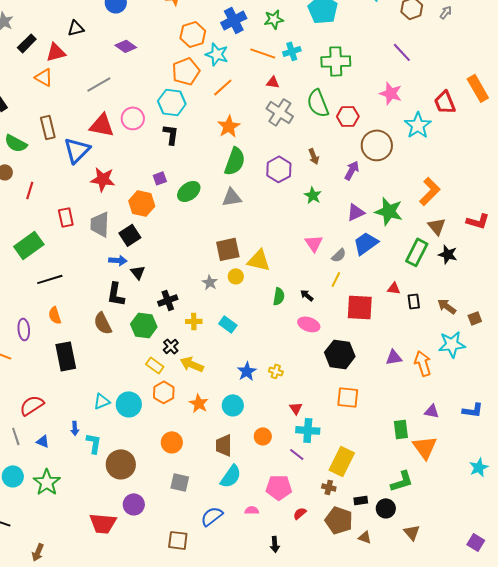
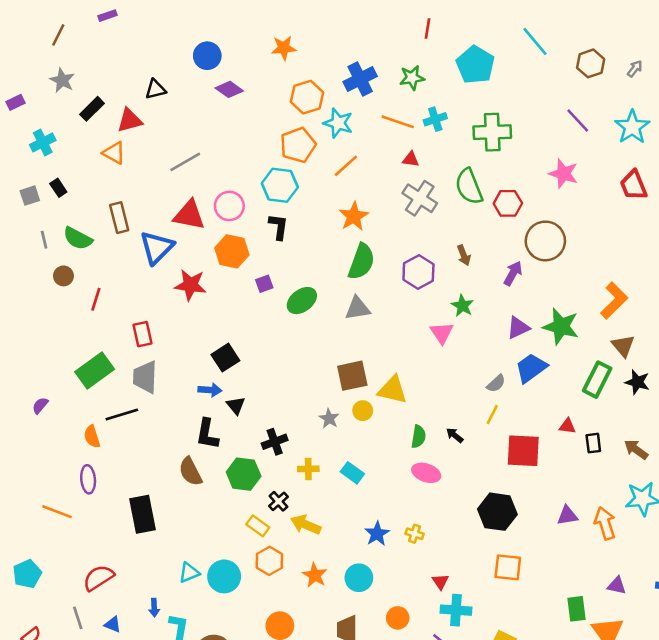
purple diamond: (126, 46) -> (229, 89), moved
cyan star: (418, 125) -> (632, 127), moved
orange hexagon: (142, 203) -> (232, 251), moved
gray trapezoid: (100, 224) -> (145, 377), moved
pink triangle: (314, 243) -> (442, 333), moved
orange semicircle: (55, 315) -> (92, 437), moved
pink ellipse: (309, 324) -> (426, 473), moved

